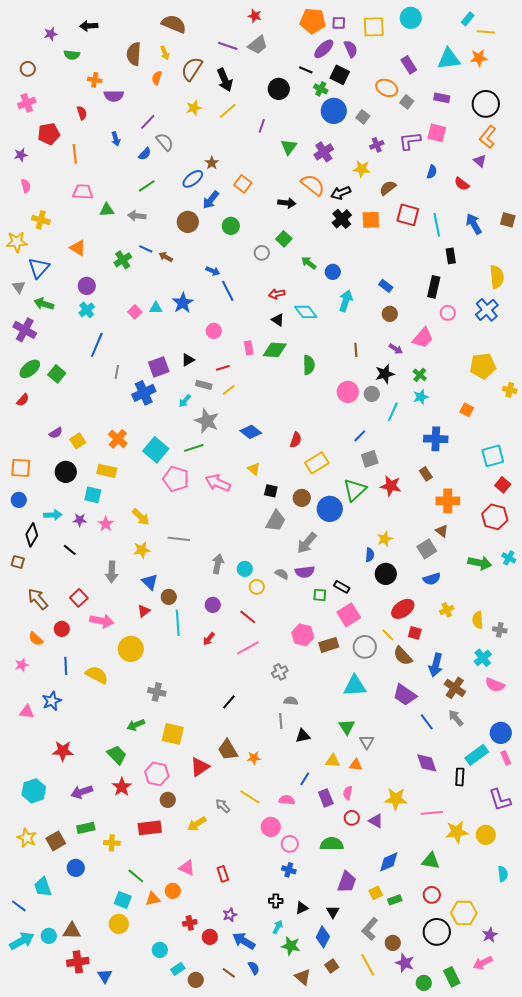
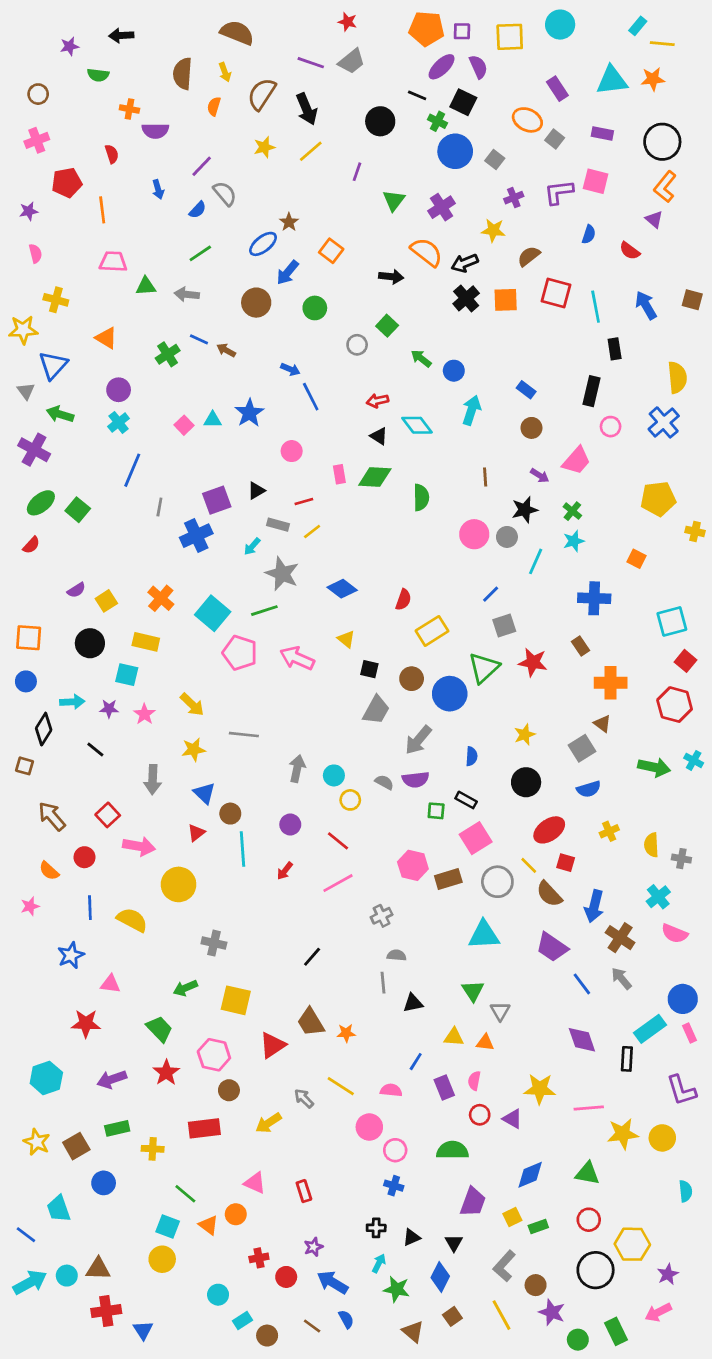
blue semicircle: (370, 555) -> (472, 756), moved
pink triangle: (27, 712) -> (110, 984), moved
orange triangle: (153, 899) -> (209, 1225), turned 49

